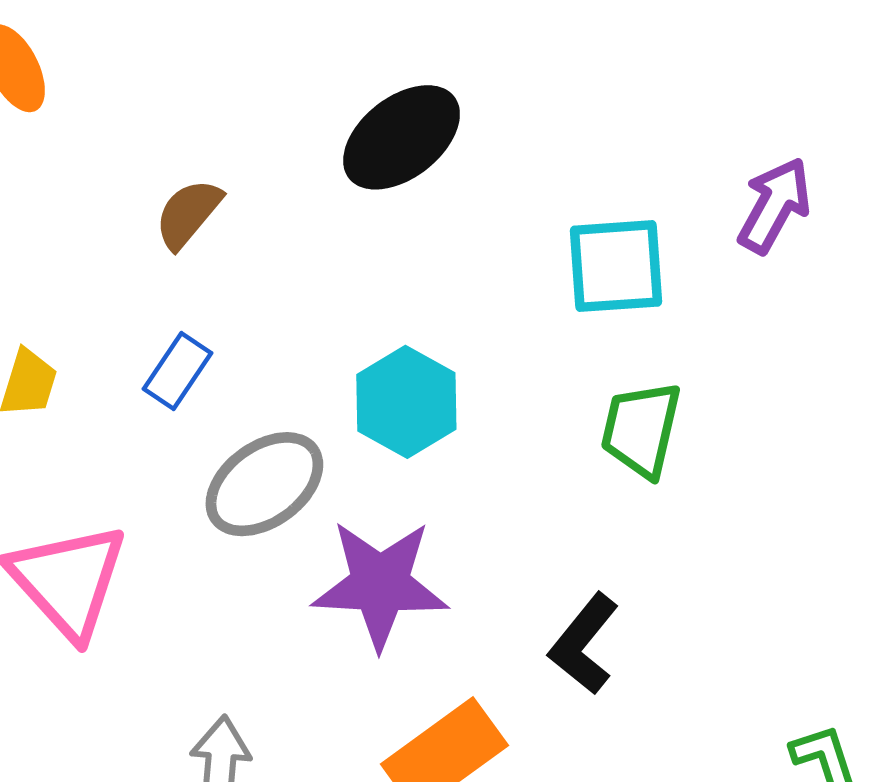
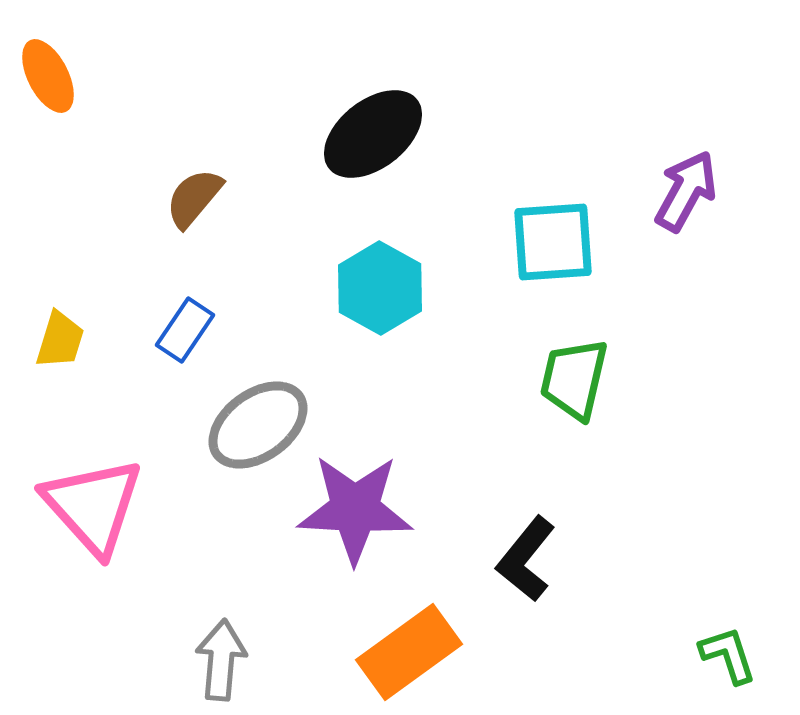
cyan hexagon: (406, 402) -> (380, 288), moved

